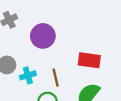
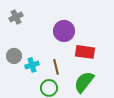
purple circle: (43, 36) -> (64, 31), moved

